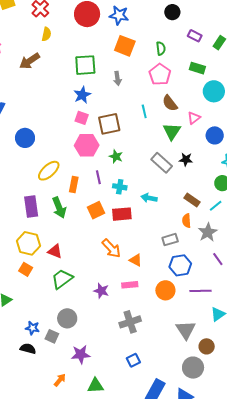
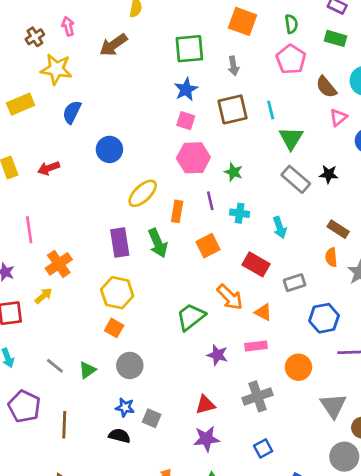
green rectangle: (197, 68) -> (336, 38), moved
brown semicircle: (170, 103) -> (326, 87), moved
brown square: (109, 124) -> (233, 109), moved
green triangle: (172, 131) -> (291, 138), moved
cyan arrow: (149, 198) -> (280, 227), turned -119
red rectangle: (122, 214) -> (256, 264), moved, turned 36
gray rectangle: (170, 240) -> (295, 283), moved
red triangle: (55, 251) -> (205, 405), moved, turned -35
green trapezoid: (62, 279) -> (191, 317), moved
orange circle: (165, 290) -> (298, 367), moved
gray circle: (67, 318) -> (130, 365), moved
purple star: (81, 354) -> (206, 439), moved

